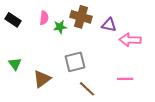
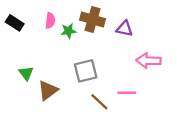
pink arrow: (130, 40) -> (149, 61), moved
green triangle: (15, 64) -> (26, 73), moved
pink line: (125, 79) -> (127, 93), moved

